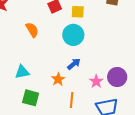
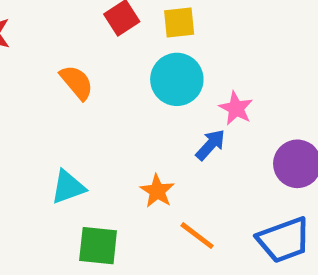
blue arrow: (74, 64) -> (210, 145), moved
pink star: (96, 81) -> (236, 108), moved
orange line: (72, 100) -> (197, 236), turned -49

